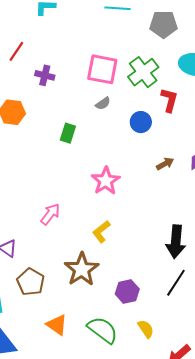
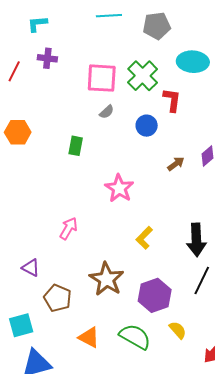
purple cross: (45, 75) -> (47, 58), moved
yellow L-shape: (101, 232) -> (144, 238), moved
purple hexagon: (127, 292) -> (155, 295), size x1.4

